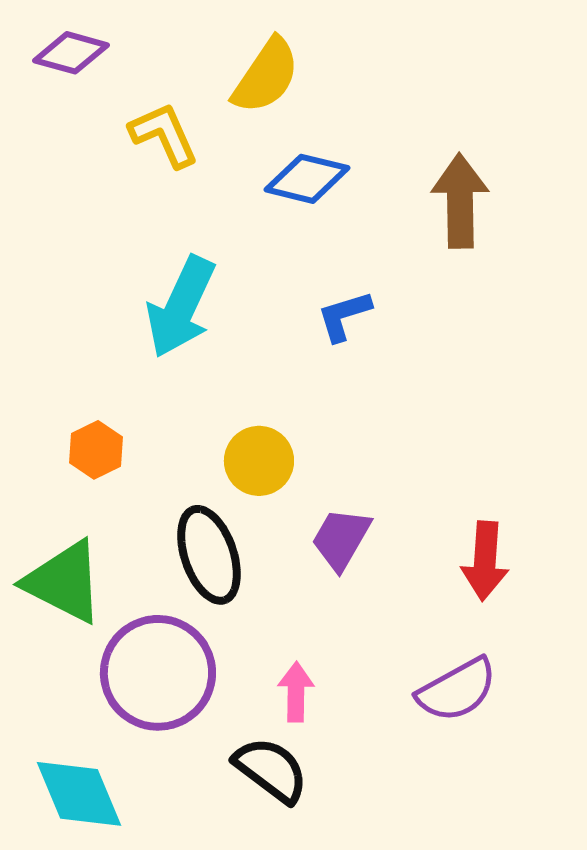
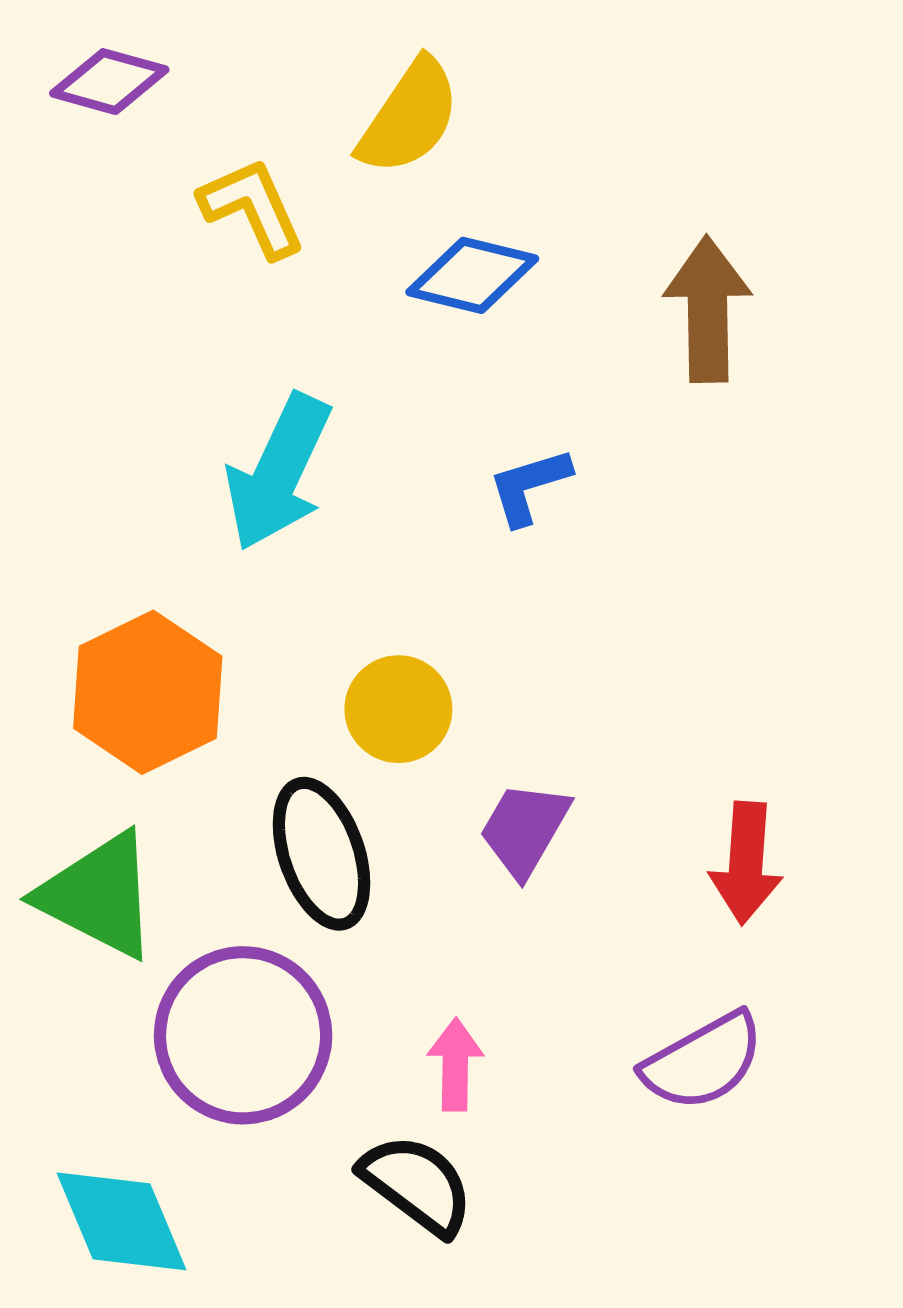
orange hexagon: (96, 450) -> (148, 692), size x1.8

